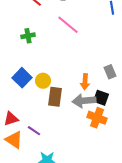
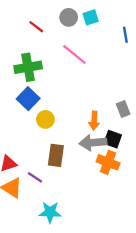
green cross: (28, 36) -> (28, 67), size x1.6
blue square: (22, 78) -> (28, 99), moved
brown rectangle: (55, 97) -> (56, 155), moved

